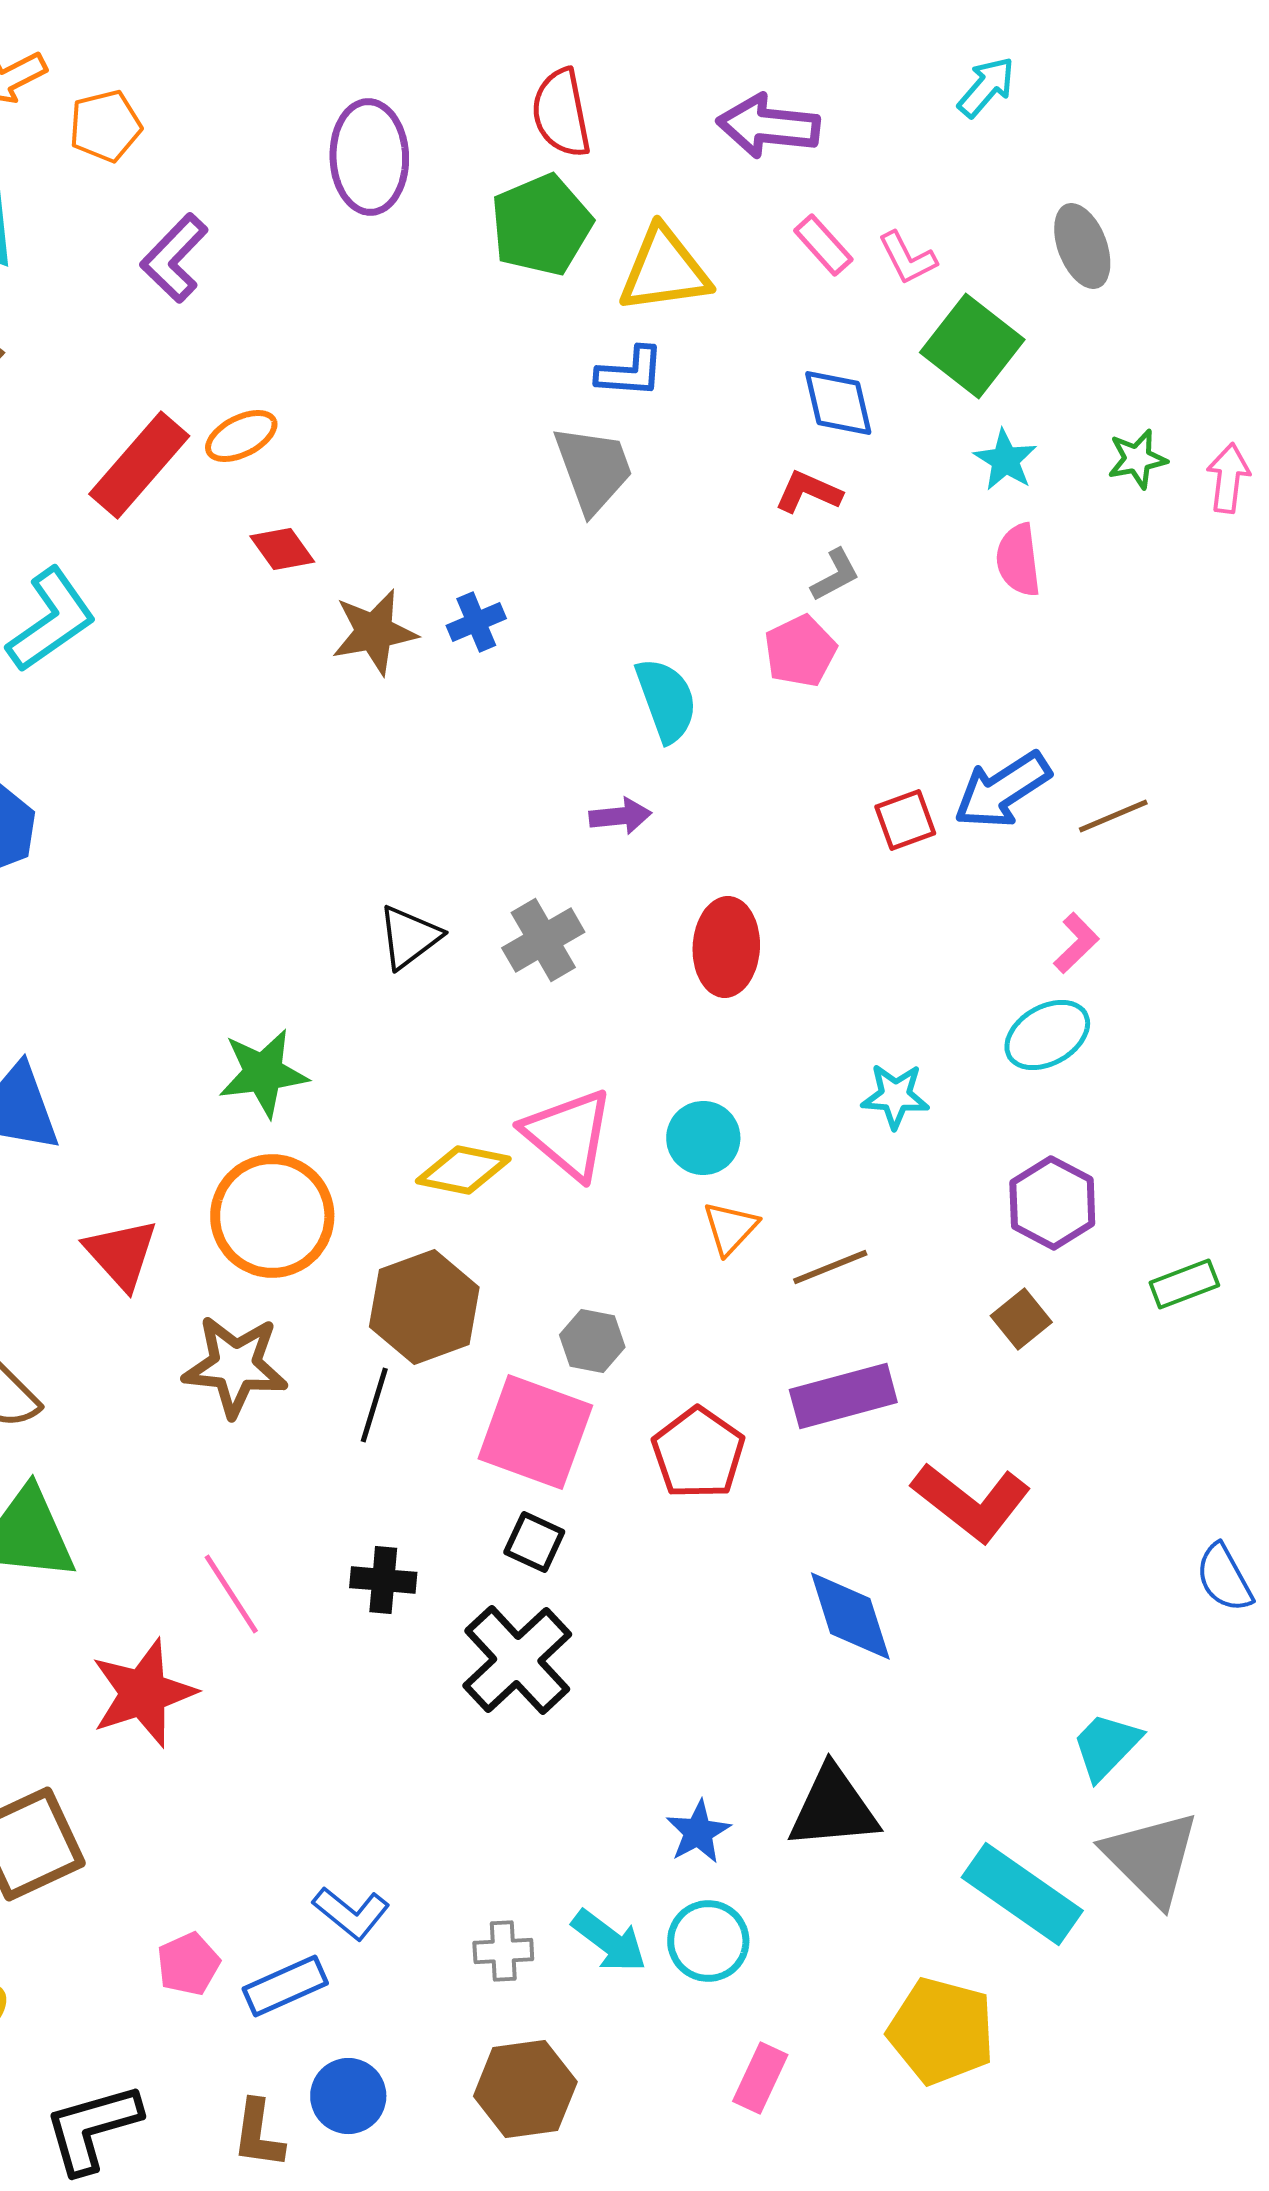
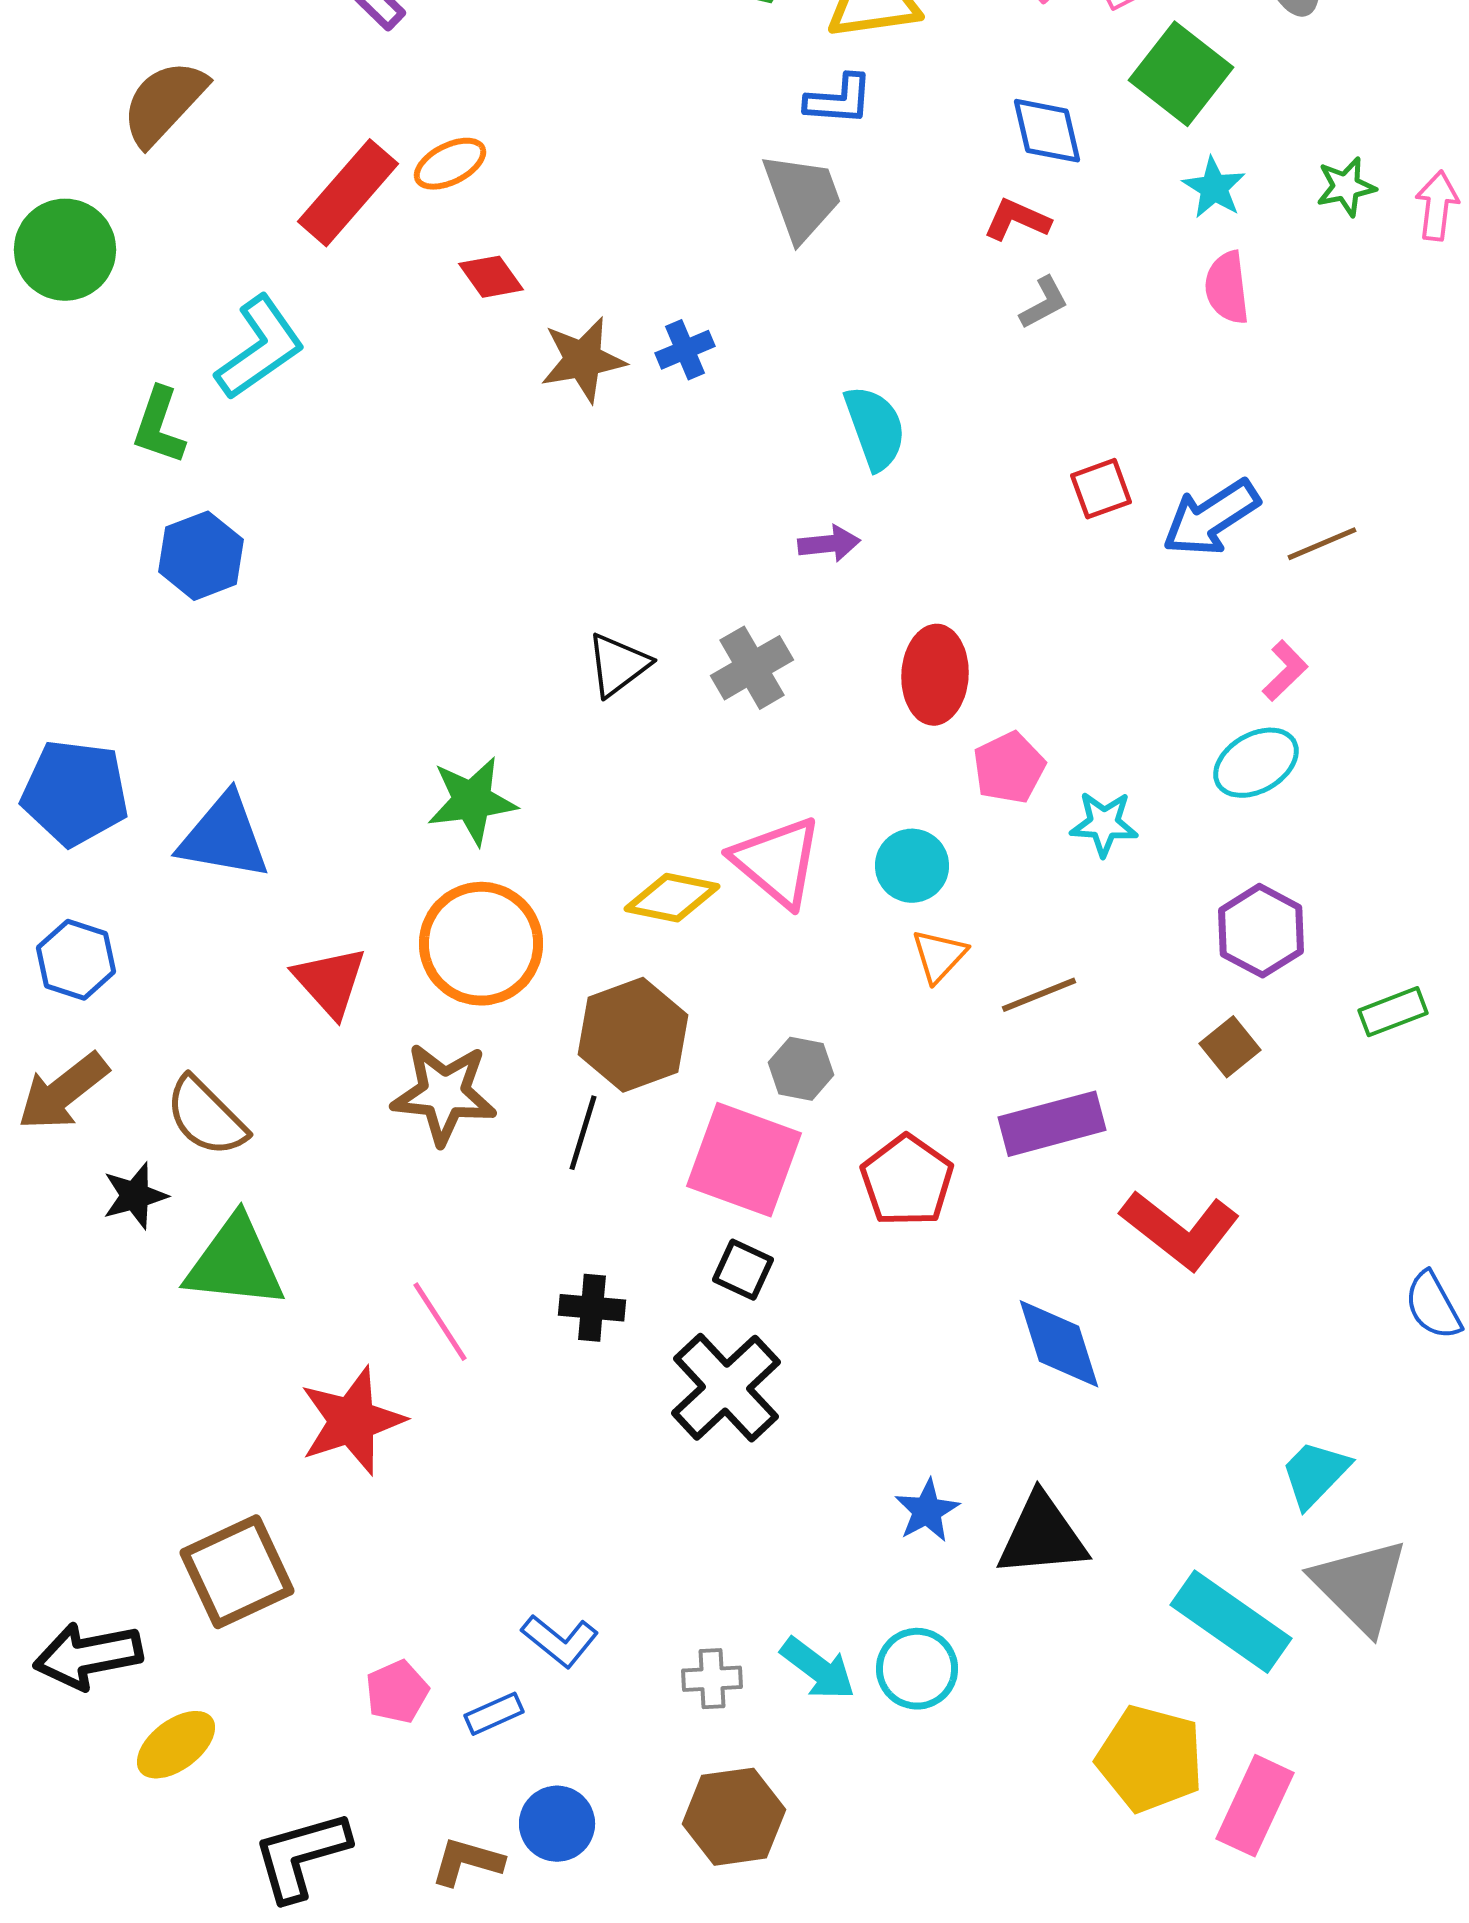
pink pentagon: (800, 651) -> (1009, 768), moved
red square: (905, 820) -> (1101, 489), moved
blue star: (698, 1832) -> (927, 1511), moved
blue rectangle: (285, 1986) -> (494, 1714), size x0.7
pink rectangle: (760, 2078) -> (1255, 1806), moved, size x1.4
brown L-shape: (258, 2134) -> (467, 1862), turned 98

